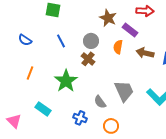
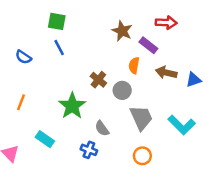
blue line: (61, 41) -> (59, 48), moved
gray circle: (91, 41) -> (122, 90), moved
orange line: (30, 73) -> (21, 102), moved
gray semicircle: (100, 102) -> (102, 128), moved
orange circle: (111, 126) -> (142, 156), moved

